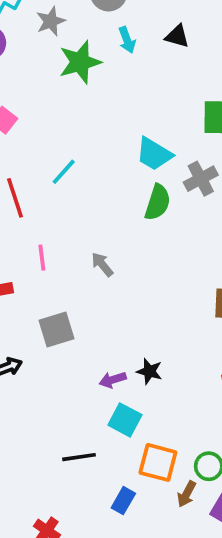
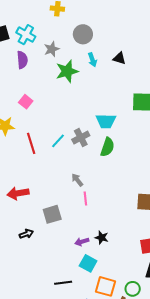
cyan trapezoid: (154, 154) -> (106, 121), turned -30
cyan line: (64, 172) -> (58, 141), moved
gray cross: (201, 179) -> (81, 138), moved
pink line: (42, 258) -> (85, 198), moved

